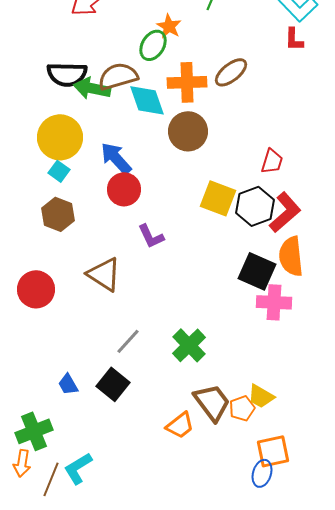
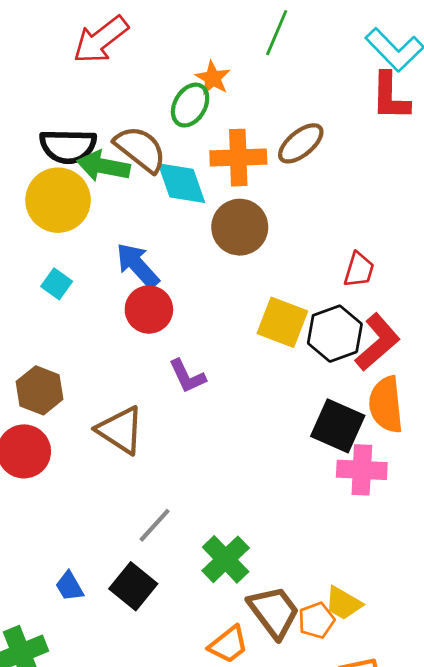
red L-shape: (294, 39) -> (390, 97), size x1.5
brown semicircle: (118, 76) -> (140, 149), turned 54
yellow circle: (60, 137) -> (58, 200), moved
brown hexagon: (58, 214) -> (40, 390), moved
green cross: (189, 345) -> (226, 559), moved

